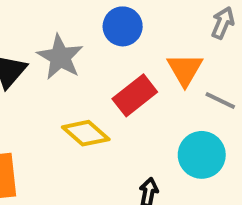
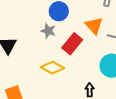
gray star: (60, 57) -> (48, 31), moved, size x0.7

